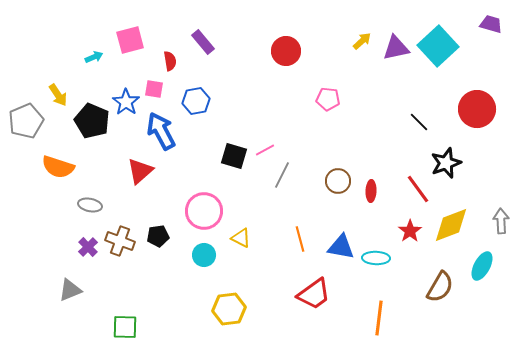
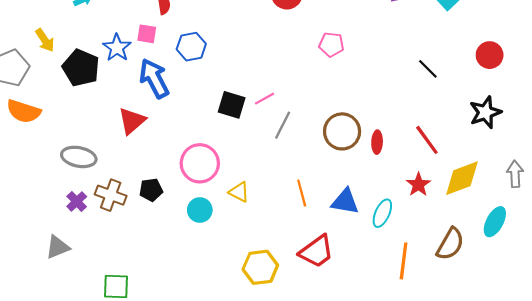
red circle: (477, 109) -> (490, 55), size x0.7
black star: (446, 163) -> (485, 112), moved
orange semicircle: (58, 167) -> (24, 111), moved
brown circle: (338, 181) -> (342, 131), size x1.4
gray ellipse: (90, 205) -> (79, 157), size x1.4
cyan ellipse: (376, 258) -> (382, 213), turned -68
yellow hexagon: (229, 309) -> (260, 267), moved
orange line: (379, 318) -> (404, 261), moved

